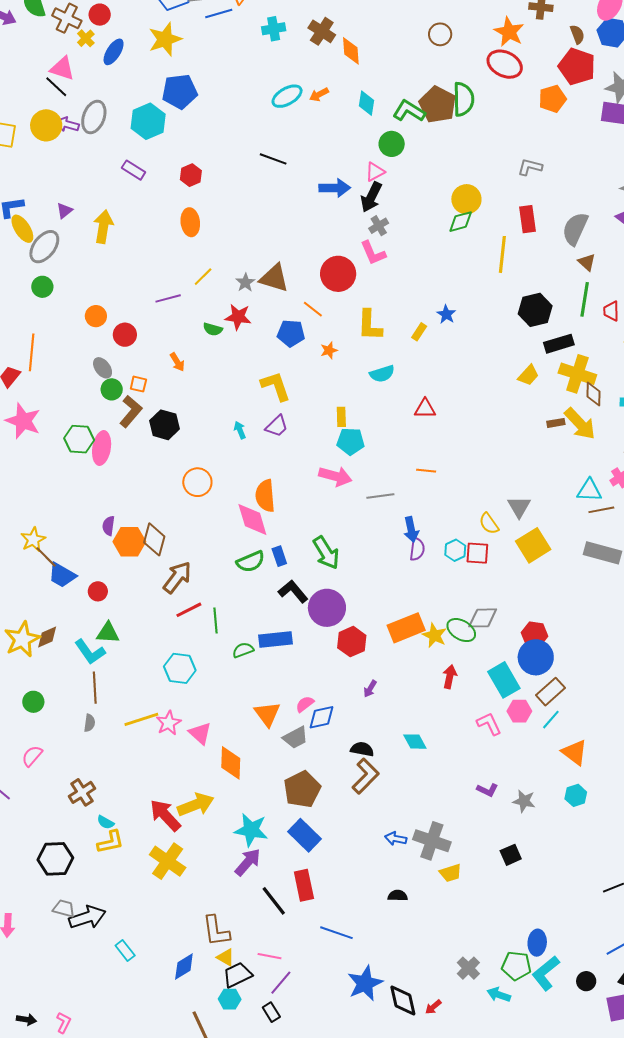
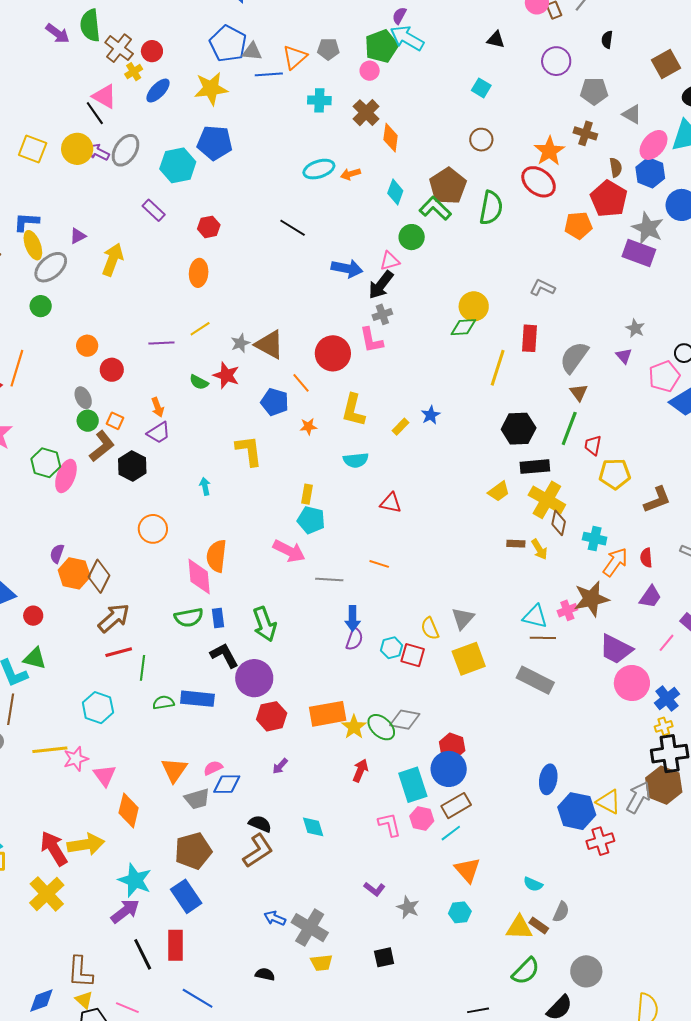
brown pentagon: (438, 105) -> (448, 186), moved
yellow arrow: (580, 424) -> (539, 549), size x0.6
purple trapezoid: (277, 426) -> (159, 433), moved

